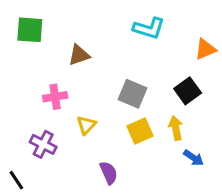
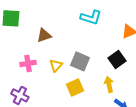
yellow triangle: (86, 125) -> (56, 65), moved
yellow square: (140, 131) -> (75, 87), moved

